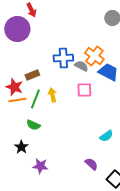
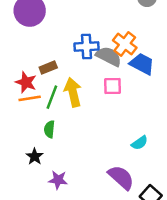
gray semicircle: (81, 66) -> (109, 56), size x1.5
yellow arrow: (52, 95) -> (73, 92), size x1.6
green semicircle: (33, 125) -> (49, 129), turned 72
purple semicircle: (91, 164) -> (121, 177), size x1.6

